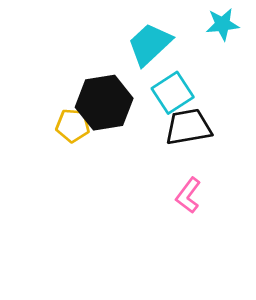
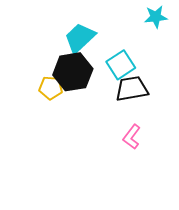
cyan trapezoid: (150, 44) -> (80, 38), moved

